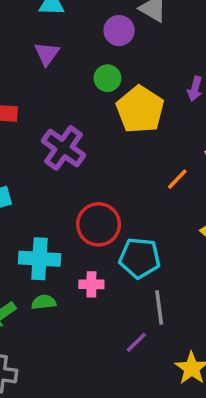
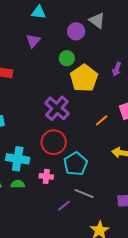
purple cross: (64, 148) -> (57, 108), moved
cyan pentagon: (140, 258) -> (76, 164), turned 30
gray line: (159, 307) -> (84, 194), turned -66
purple line: (136, 342) -> (64, 206), moved

